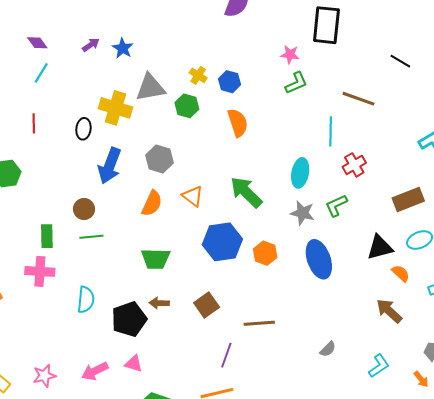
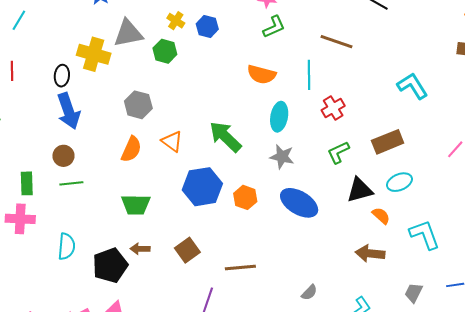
orange semicircle: (238, 123) -> (261, 74), moved, turned 124
blue arrow: (110, 166) -> (68, 111), moved, turned -39
green L-shape: (336, 205) -> (338, 152), moved
blue ellipse: (319, 259) -> (299, 203), turned -39
brown arrow: (389, 311) -> (370, 253), turned -36

